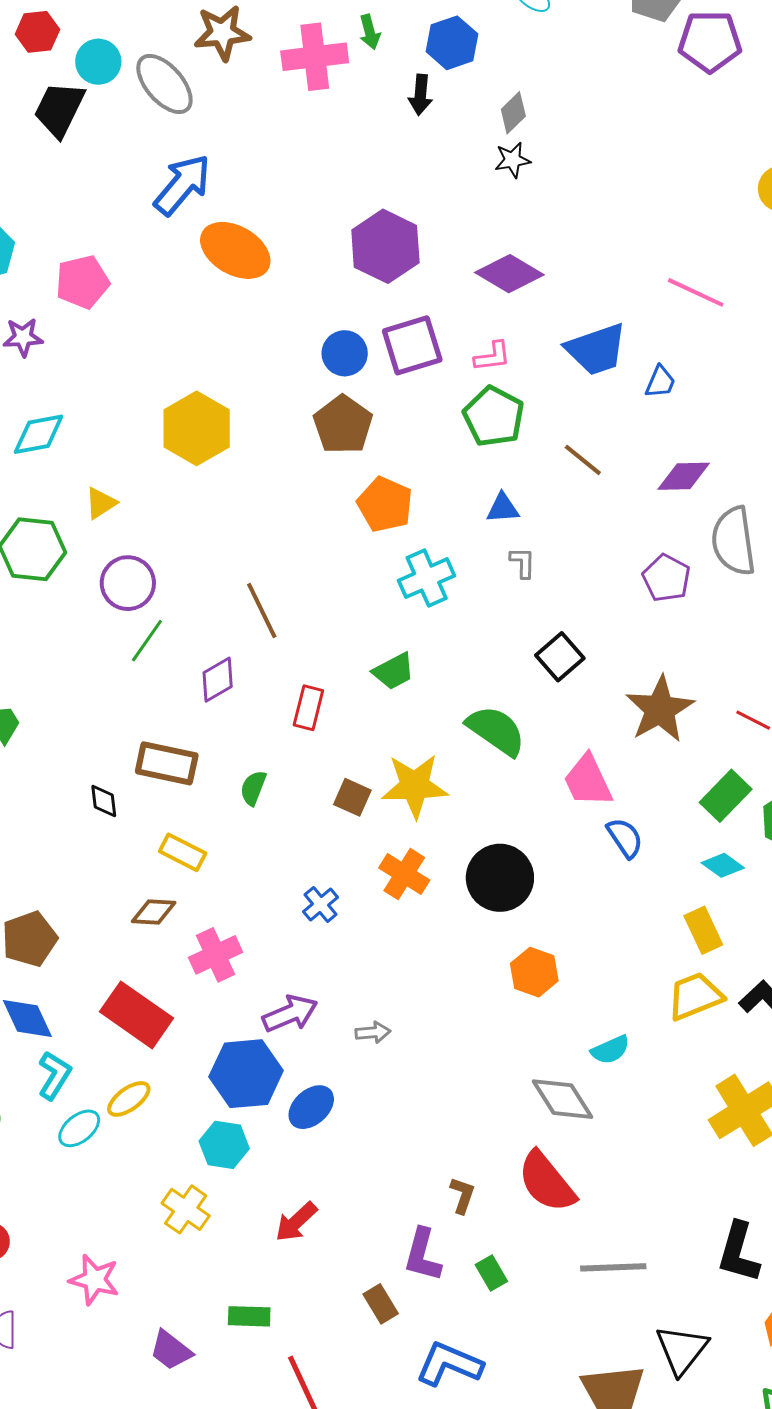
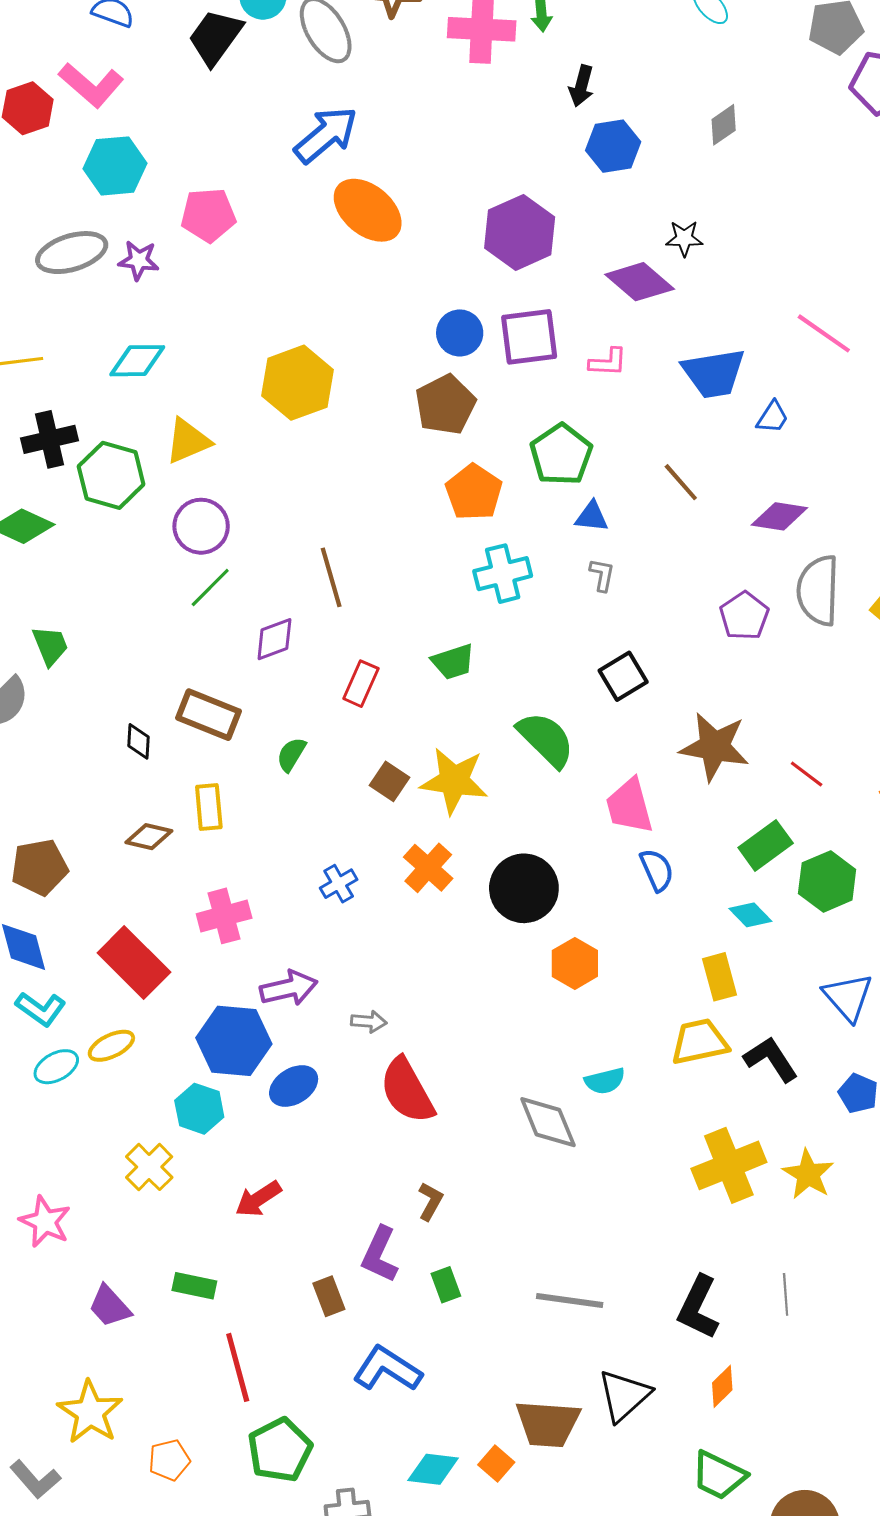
blue hexagon: (452, 43) -> (613, 146), moved
gray diamond: (513, 113) -> (724, 125), moved
black star: (512, 160) -> (684, 238), moved
green pentagon: (494, 417) -> (561, 455), moved
yellow triangle: (101, 503) -> (188, 441), size x1.4
brown star: (660, 709) -> (715, 747), turned 30
yellow rectangle: (183, 852) -> (209, 807), turned 48
brown diamond: (154, 912) -> (149, 837), moved
orange hexagon: (534, 972) -> (575, 963), moved
cyan L-shape: (54, 1075) -> (41, 1009), turned 84
red semicircle: (547, 1182) -> (407, 1091), moved

